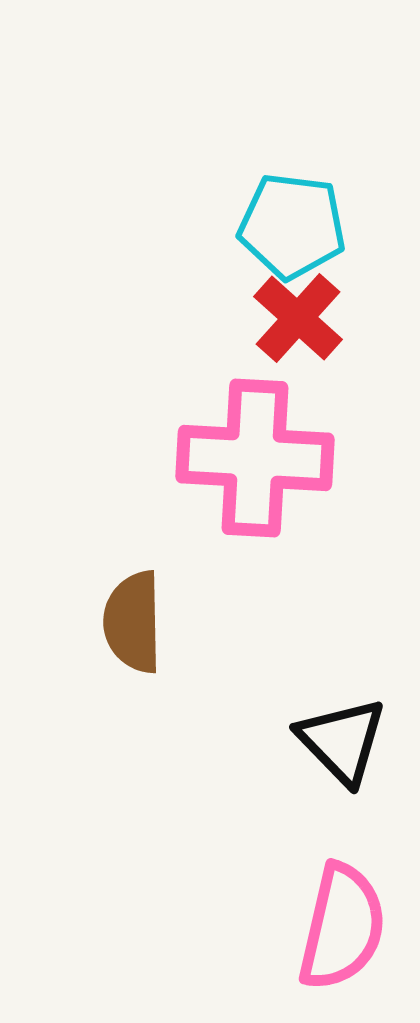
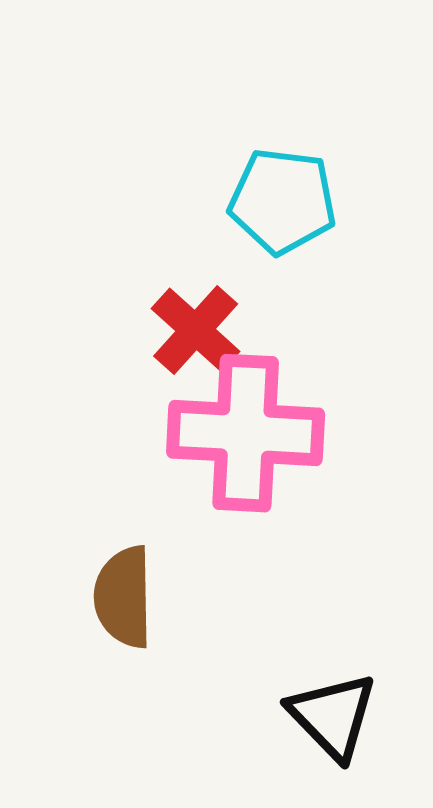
red cross: (298, 318) -> (196, 330), moved

